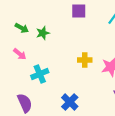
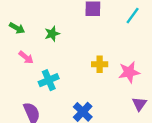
green arrow: (22, 28) -> (17, 28), moved

